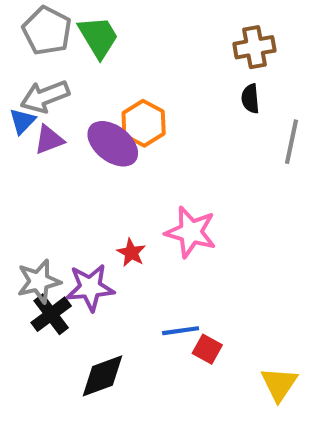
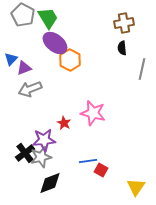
gray arrow: (45, 96) -> (30, 89), moved
purple ellipse: (113, 144) -> (55, 43), moved
gray star: (39, 281) -> (41, 157), moved

